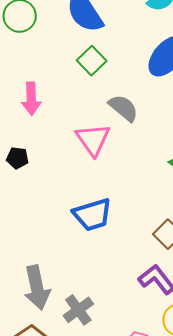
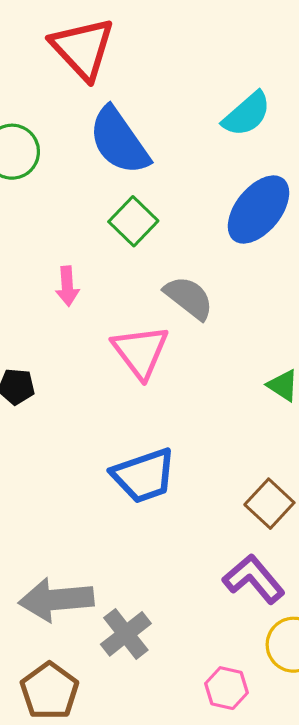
pink arrow: (31, 99) -> (67, 286), moved, size x0.7
gray arrow: (37, 288) -> (56, 600), turned 99

